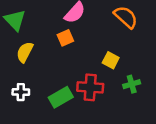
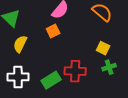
yellow square: (111, 60) -> (103, 48), moved
white cross: (21, 92) -> (18, 77), size x1.5

